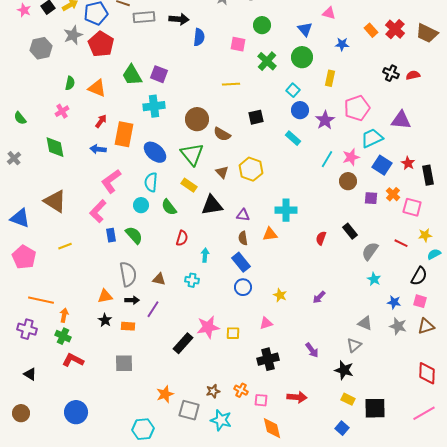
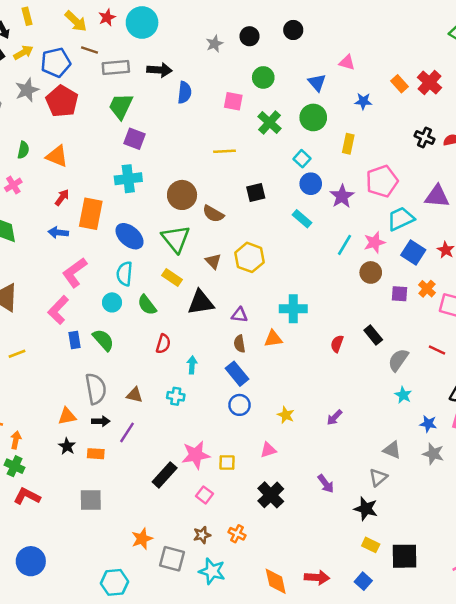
green trapezoid: (132, 75) -> (121, 106), moved, turned 55
black cross: (268, 359) -> (271, 495), turned -30
red arrow: (297, 397) -> (317, 577), moved
pink square: (261, 400) -> (205, 495), moved, turned 32

